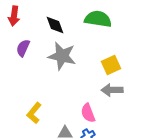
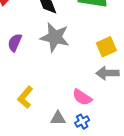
purple semicircle: (23, 48) -> (15, 43), moved
pink semicircle: (88, 113) -> (82, 97), turned -36

